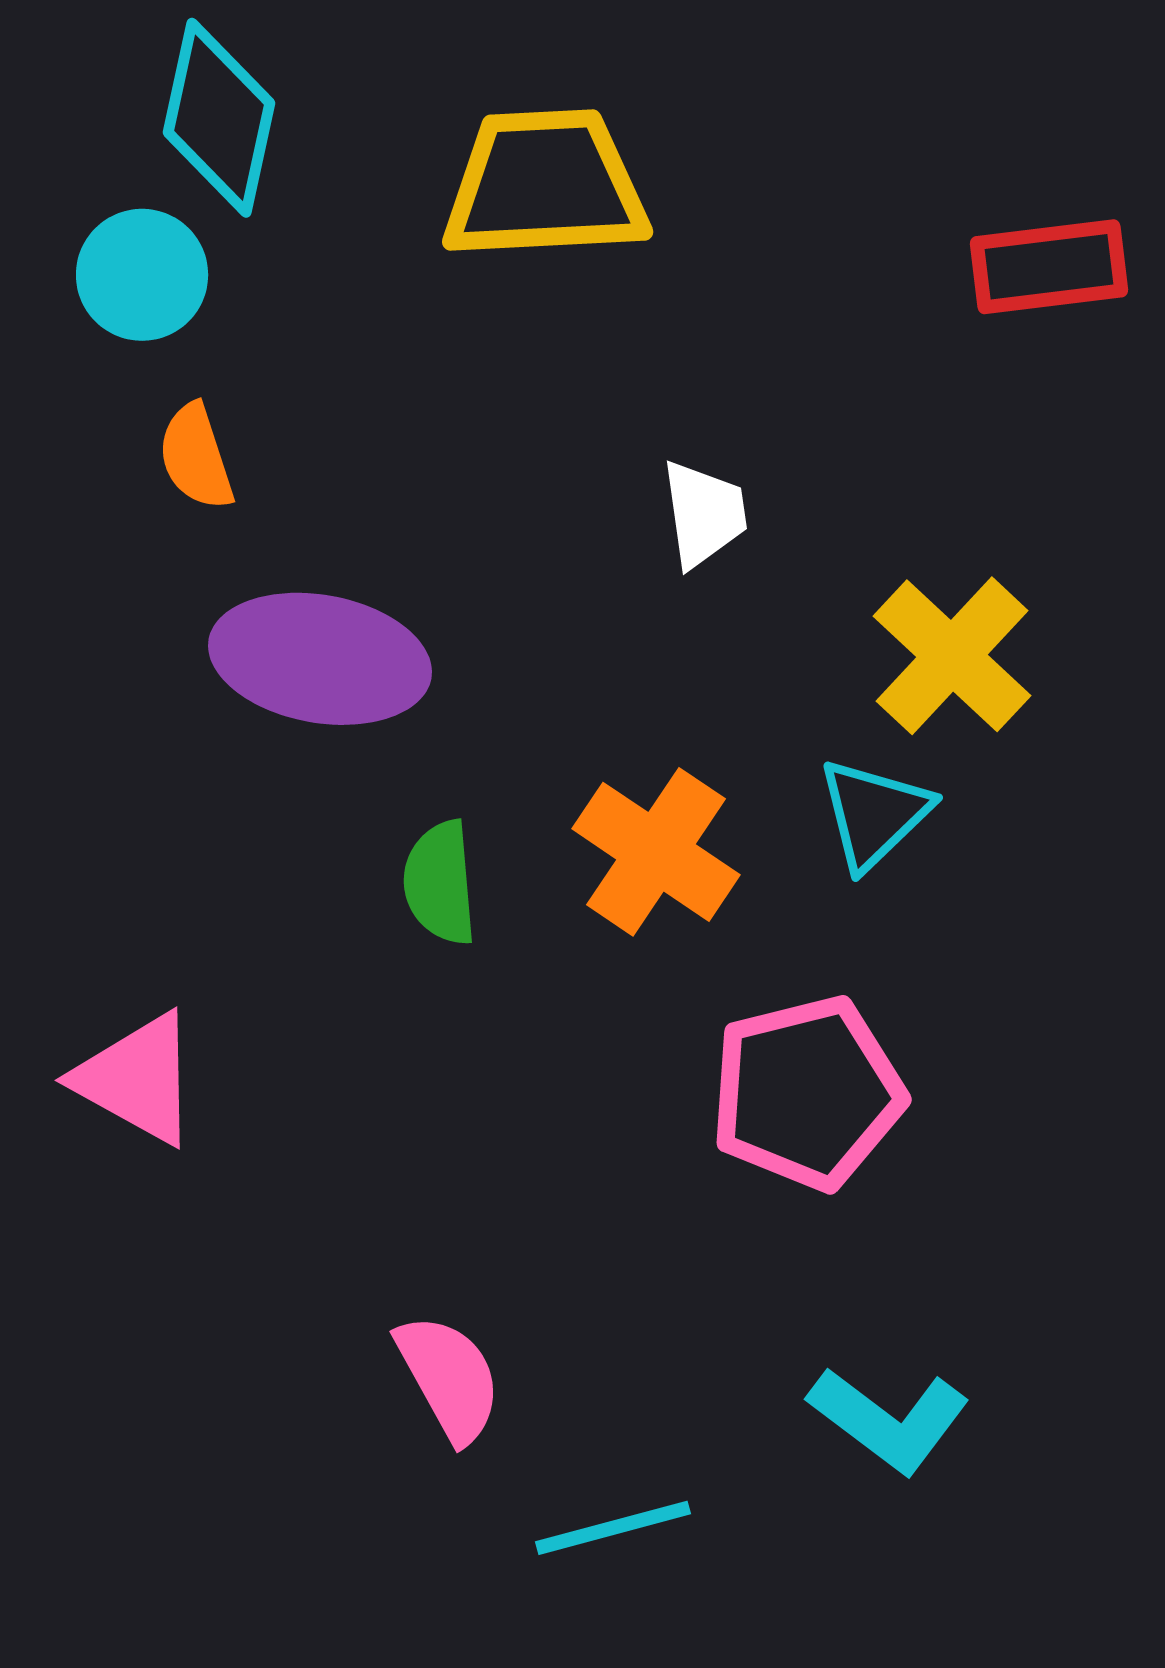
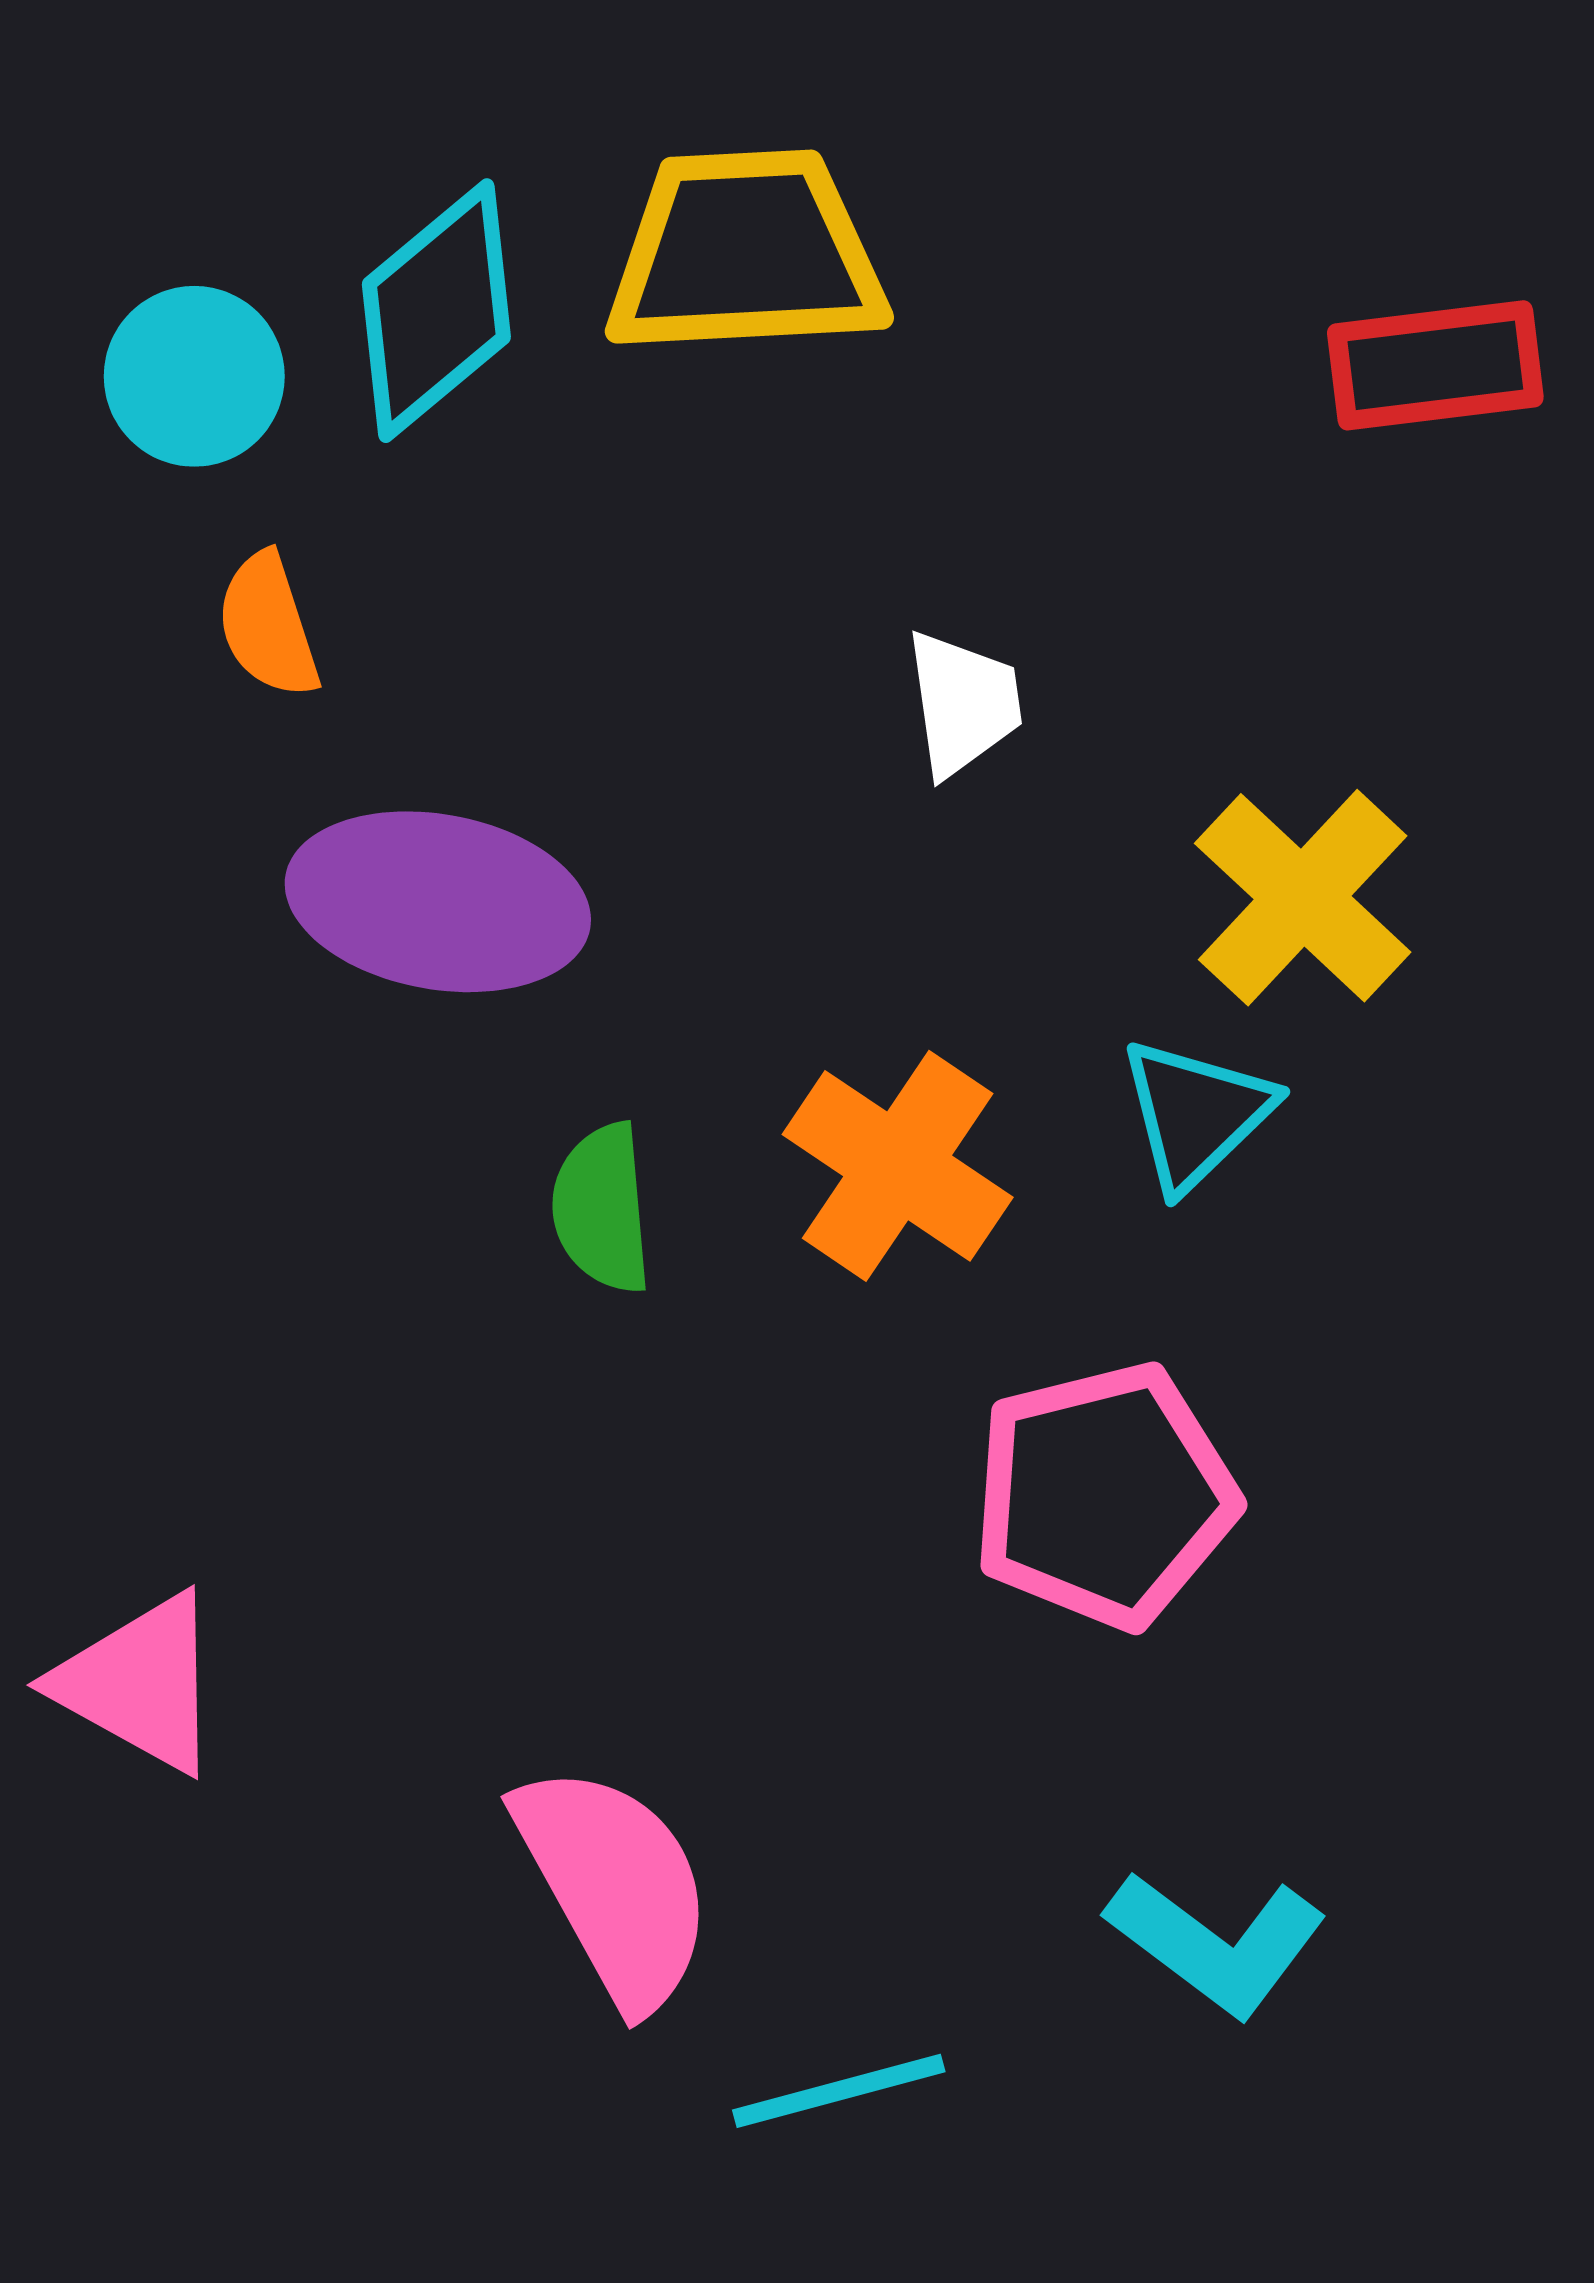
cyan diamond: (219, 118) -> (436, 311), moved, turned 38
pink triangle: (137, 1079) -> (139, 1683), moved
pink semicircle: (449, 1378) -> (614, 1886), size x1.4

